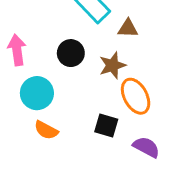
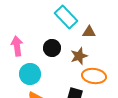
orange ellipse: (136, 96) -> (94, 76), turned -55

